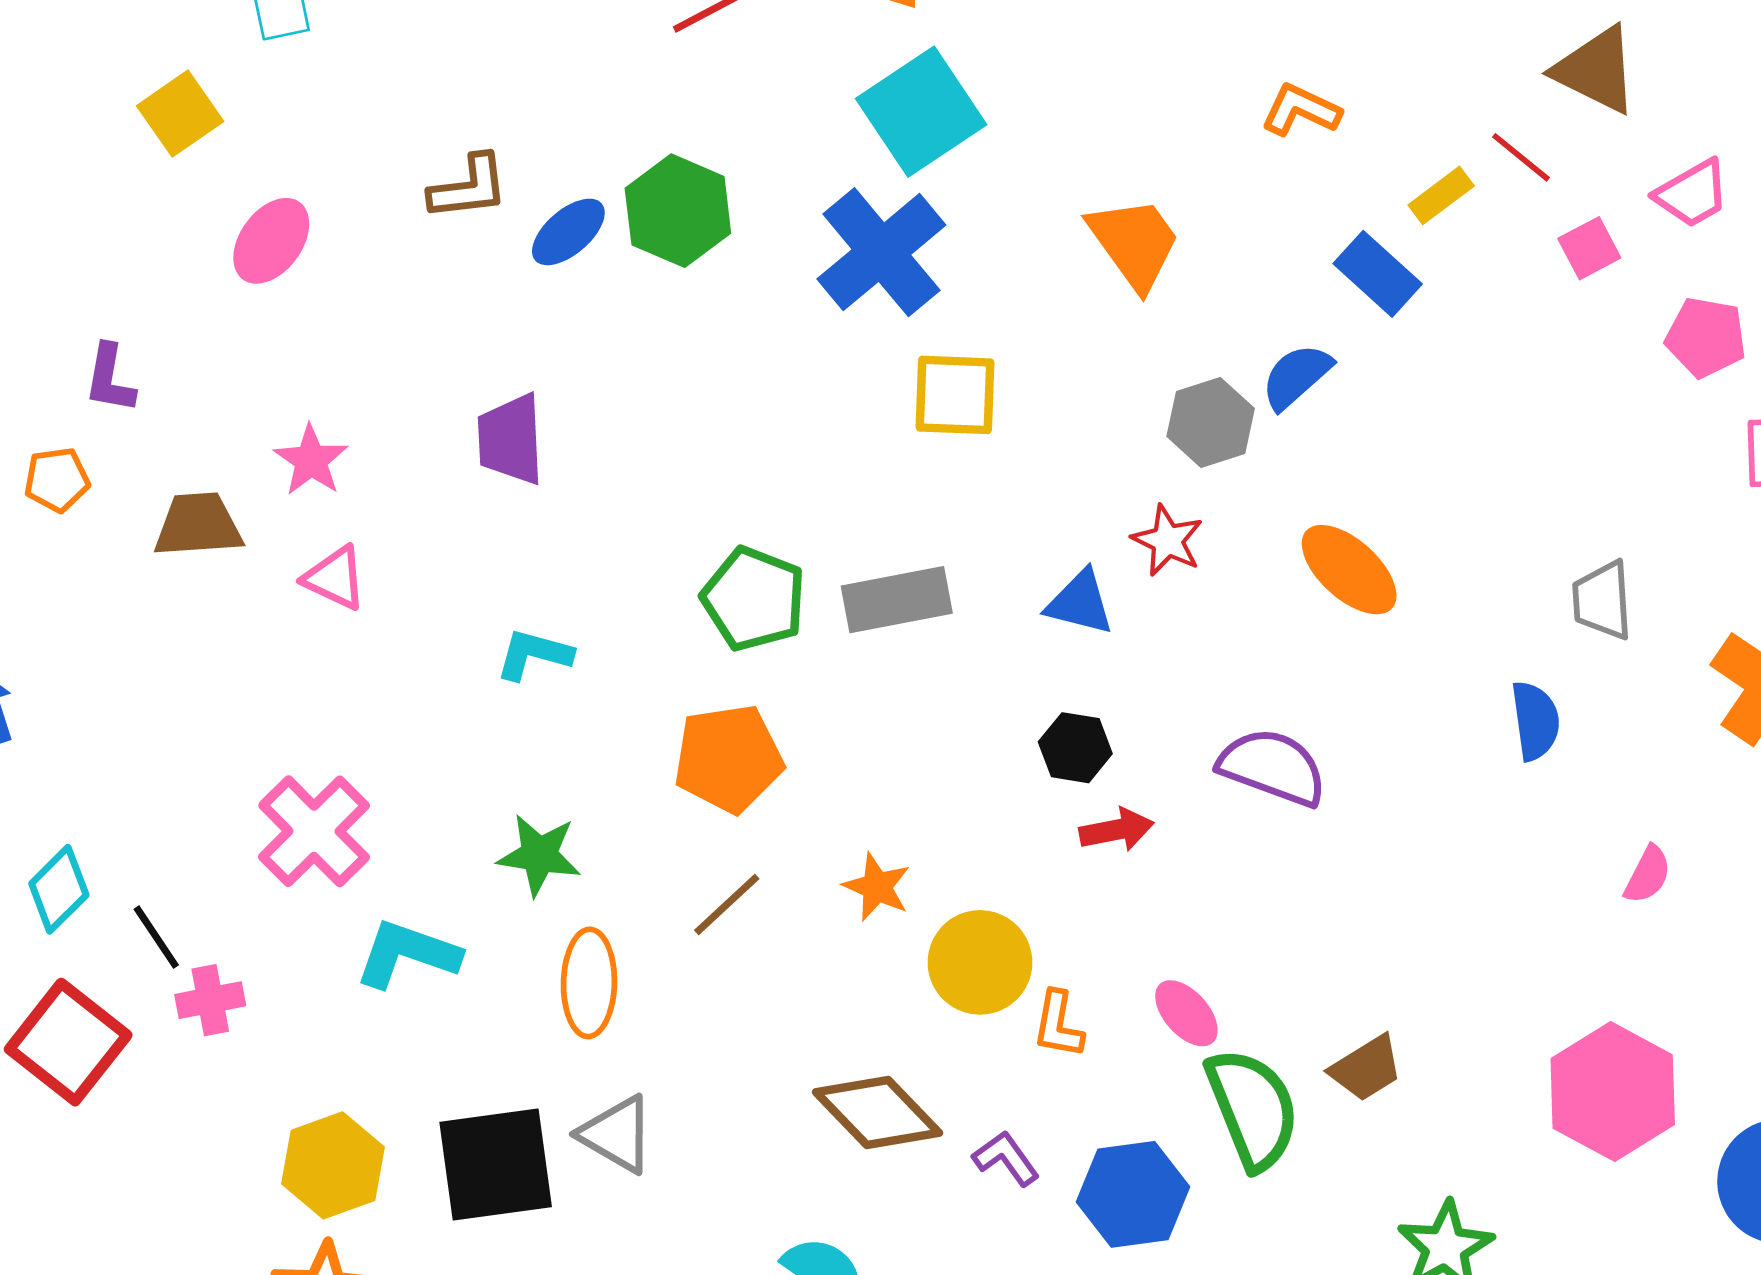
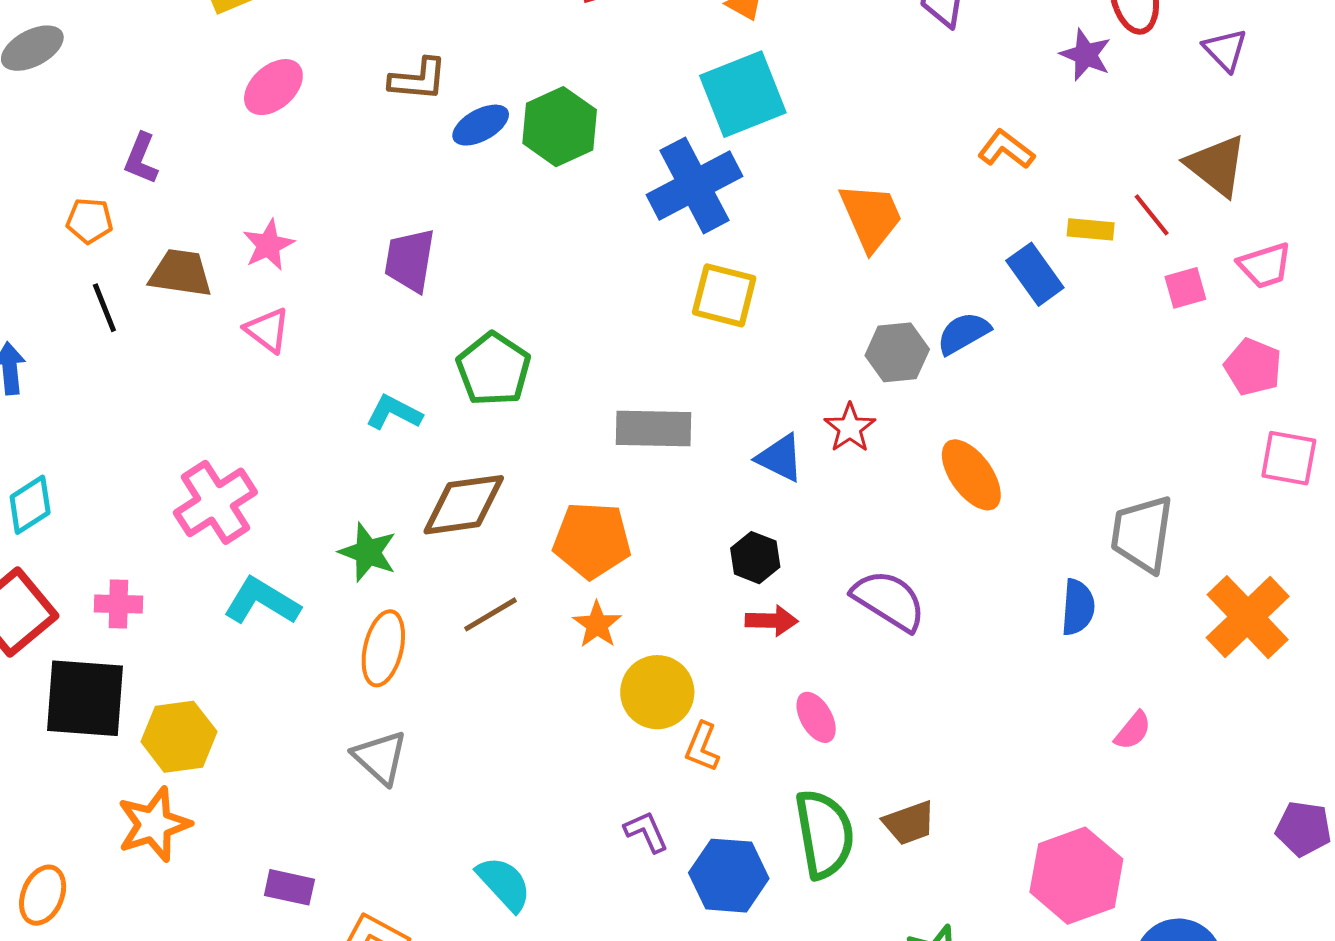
yellow rectangle: (1441, 195) -> (1091, 229), turned 30
green pentagon: (754, 599) -> (494, 369), moved
gray trapezoid: (1602, 600) -> (1142, 534), size x1.4
orange pentagon: (728, 759) -> (592, 540), moved
black line: (156, 937) -> (104, 308), moved
pink ellipse: (1186, 1013) -> (816, 717), moved
brown diamond: (878, 1113) -> (464, 505), moved, turned -66
black square: (496, 1164) -> (85, 698), moved

